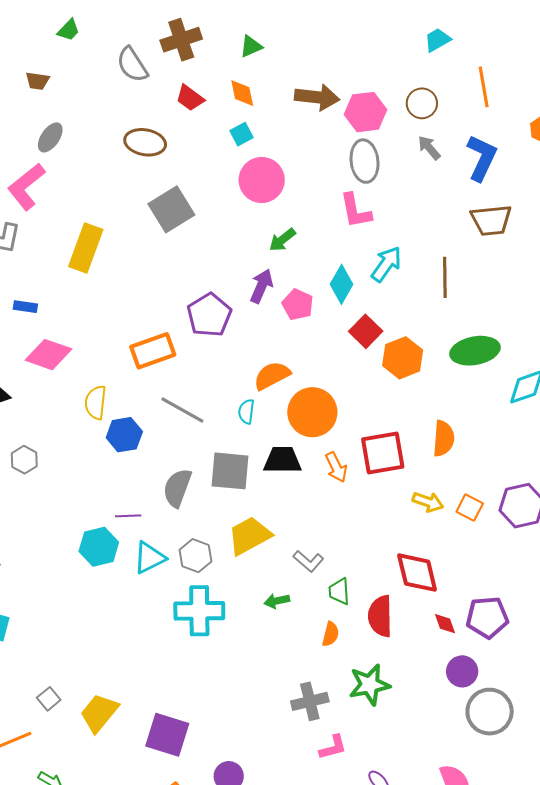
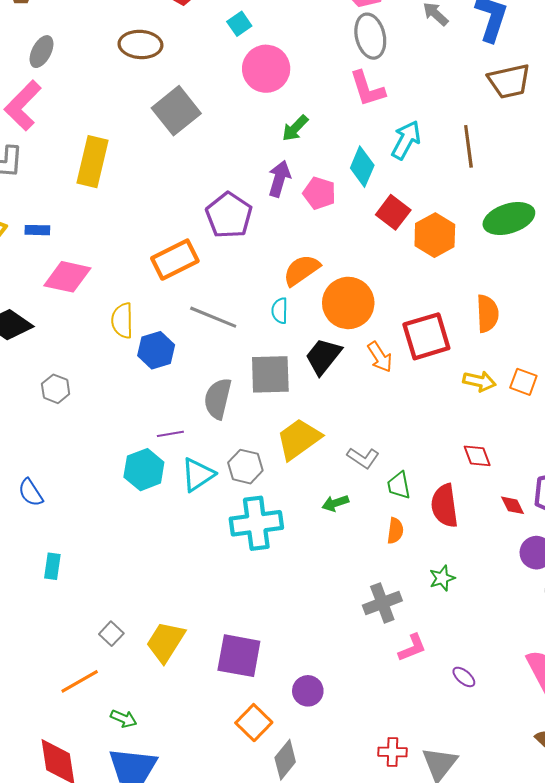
black trapezoid: (282, 460) -> (323, 356), turned -45
red diamond: (417, 573) -> (477, 456), size x0.6
green star: (370, 685) -> (442, 578), size x0.6

